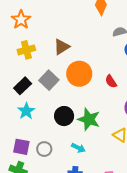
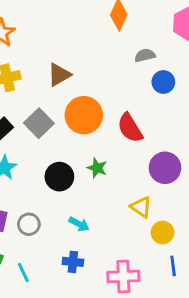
red semicircle: (111, 81) -> (130, 128), size x1.5
green star: (89, 119) -> (97, 168), moved, size x0.6

